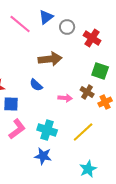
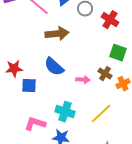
brown arrow: (50, 59) -> (57, 34), moved
blue semicircle: (36, 85) -> (54, 67), size x1.5
pink L-shape: (17, 129) -> (35, 124), moved, turned -125

